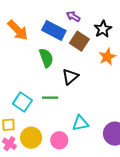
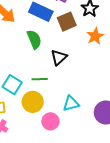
brown square: (79, 41) -> (67, 22), turned 36
yellow circle: (31, 138) -> (33, 102), moved

